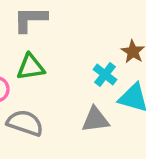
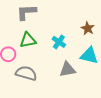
cyan cross: (105, 74) -> (59, 42), moved

